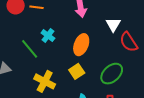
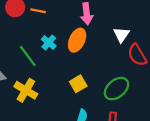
orange ellipse: (81, 45) -> (77, 40), moved
yellow cross: (45, 81) -> (26, 90), moved

